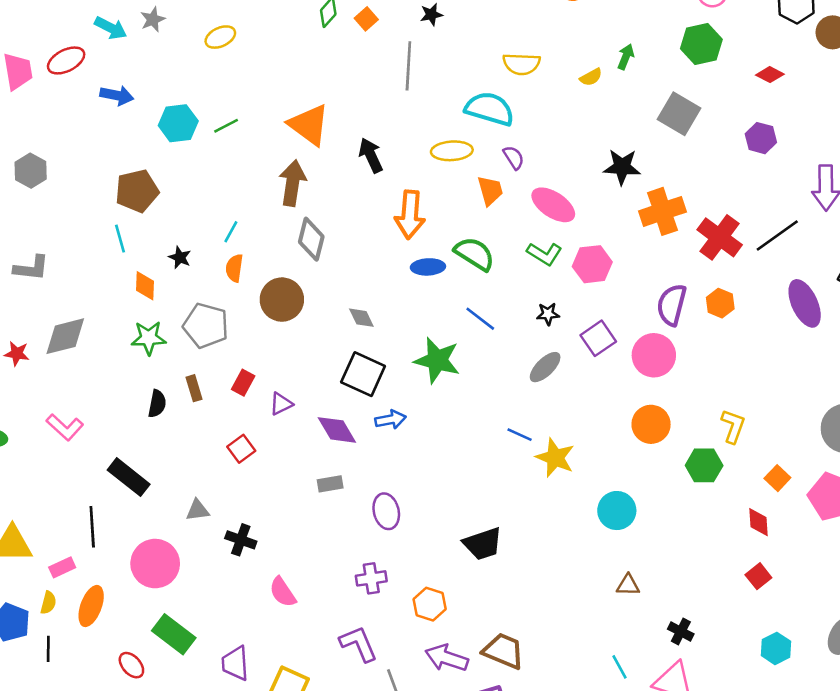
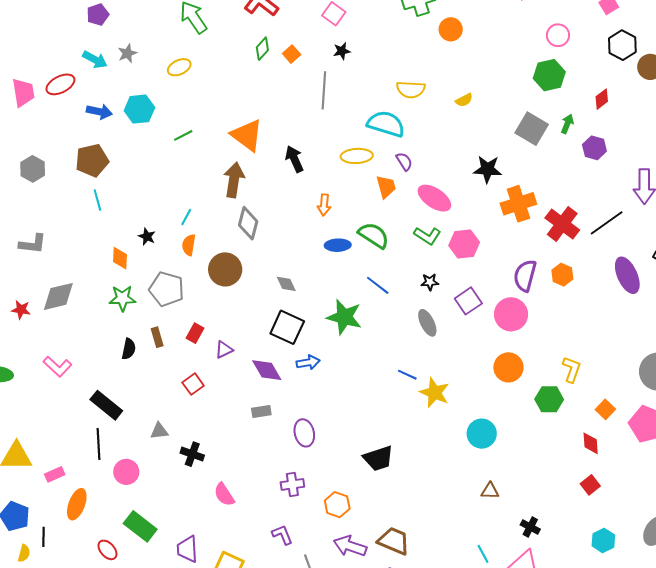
green arrow: (626, 57) -> (567, 124), moved
red diamond: (770, 75) -> (602, 99), turned -65
cyan hexagon: (178, 123) -> (139, 109), moved
brown pentagon: (137, 191) -> (92, 160), moved
orange arrow: (410, 215) -> (324, 205), size x0.6
cyan line: (120, 239) -> (97, 200), moved
gray ellipse: (545, 367) -> (427, 323), turned -72
black line: (92, 527) -> (98, 444), moved
pink circle: (155, 564) -> (126, 472), size x0.7
yellow semicircle: (48, 603) -> (24, 553), moved
purple L-shape: (359, 644) -> (282, 535), size x0.7

